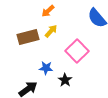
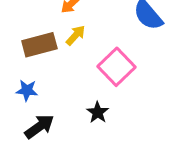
blue star: (46, 68) -> (27, 90), moved

